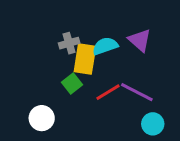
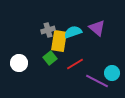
purple line: (137, 92) -> (97, 81), moved
white circle: (42, 118) -> (19, 63), moved
cyan circle: (153, 124) -> (112, 73), moved

